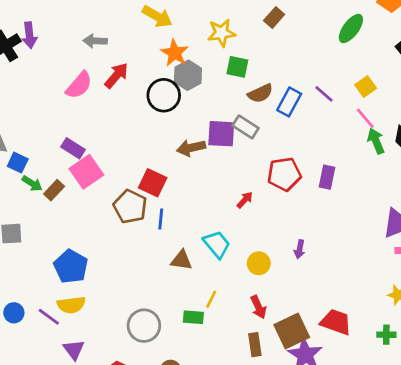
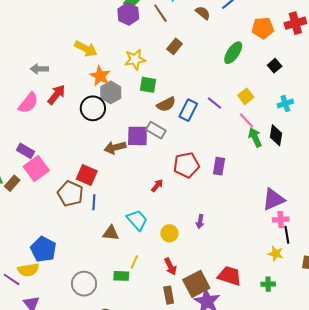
blue pentagon: (71, 266) -> (43, 249), moved

